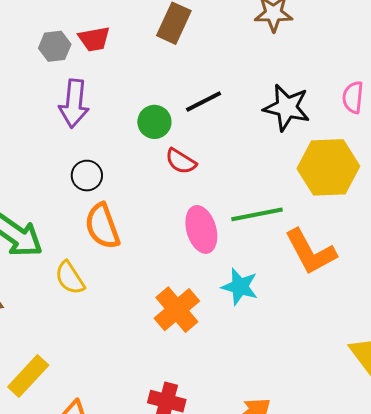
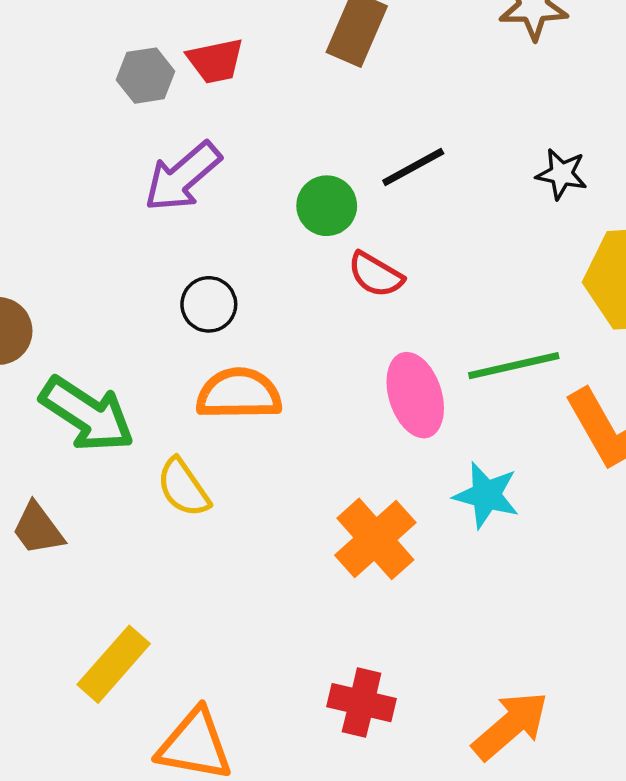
purple arrow: (74, 103) -> (183, 177), turned 45
black star: (287, 108) -> (562, 174), size x0.6
orange semicircle: (102, 226) -> (239, 394), turned 111

